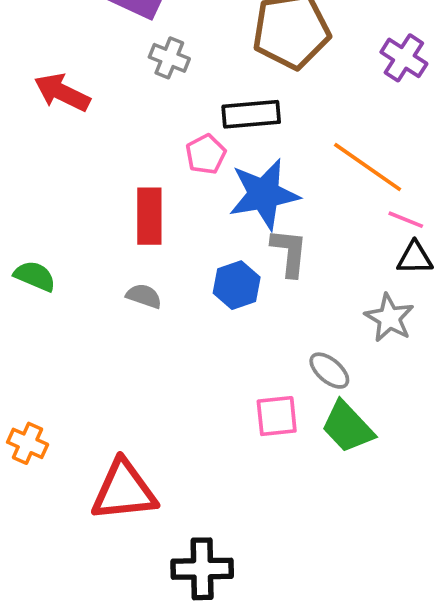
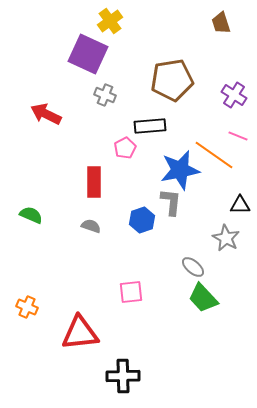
blue star: (264, 194) -> (180, 170), moved
pink line: (406, 220) -> (238, 136), moved
pink square: (277, 416) -> (131, 292), moved

